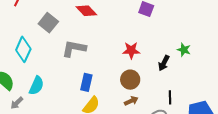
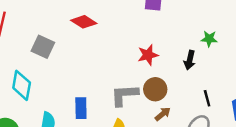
gray L-shape: (74, 48) -> (124, 95), moved
blue rectangle: (86, 82) -> (81, 108), moved

